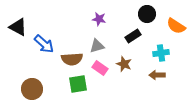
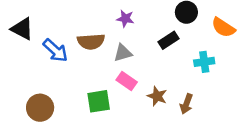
brown semicircle: (72, 59) -> (91, 41), moved
brown star: (124, 64) -> (157, 96), moved
brown arrow: (157, 75) -> (186, 104), moved, turned -70

